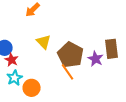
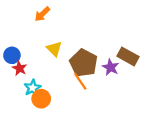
brown rectangle: (112, 49) -> (128, 56), turned -54
cyan star: (15, 78) -> (33, 88), moved

